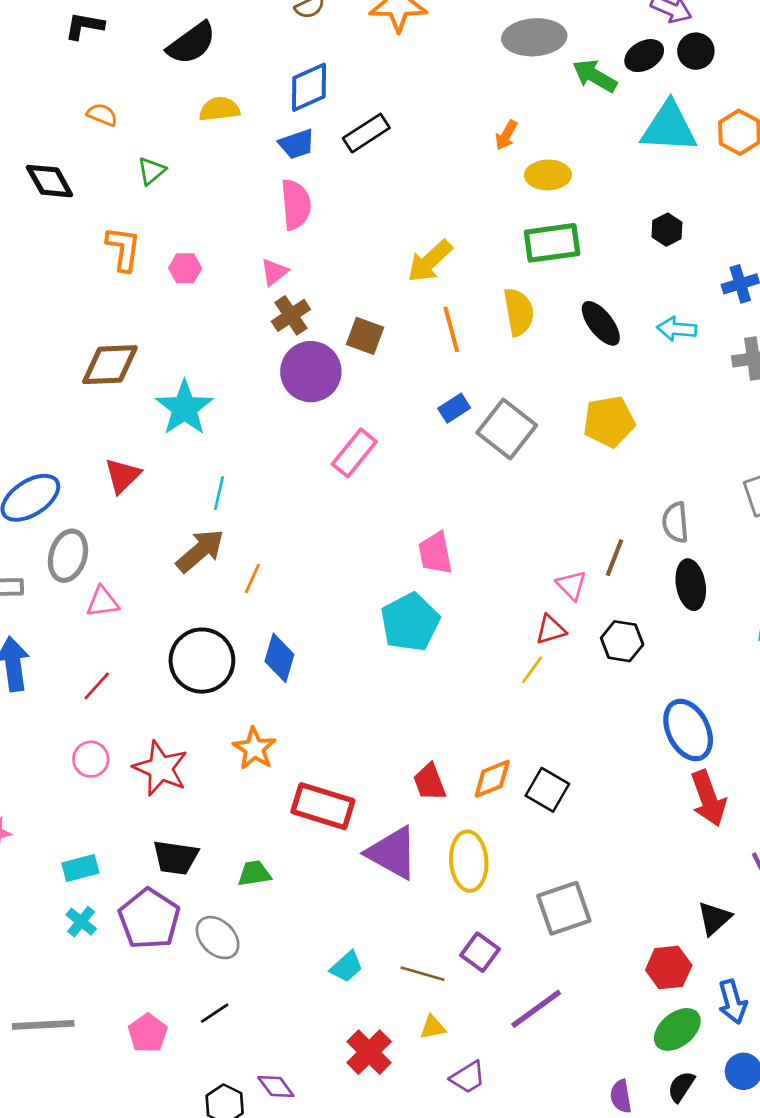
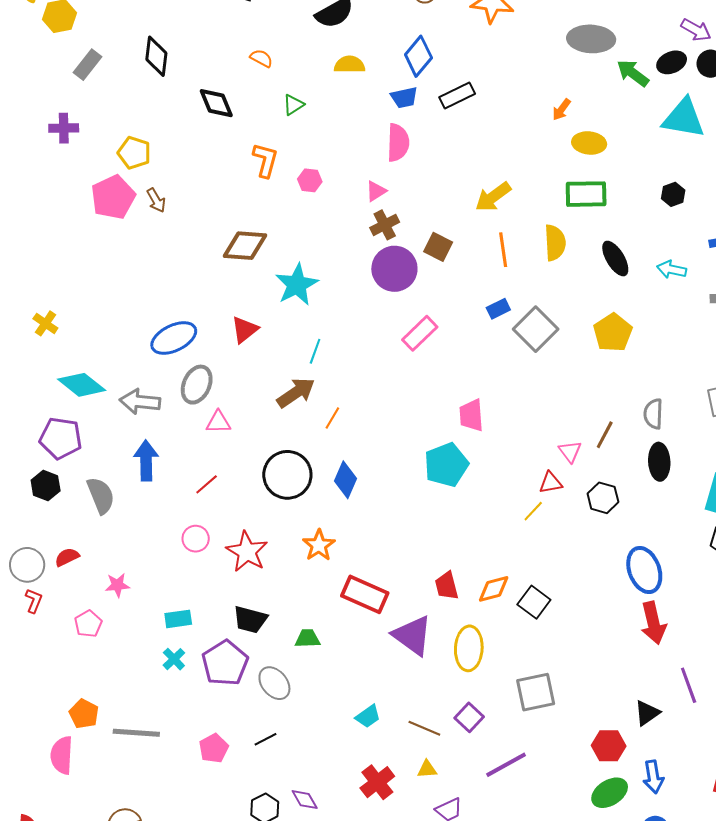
blue diamond: (309, 87) -> (418, 56), turned -33
yellow pentagon: (609, 422) -> (613, 333), turned -30

